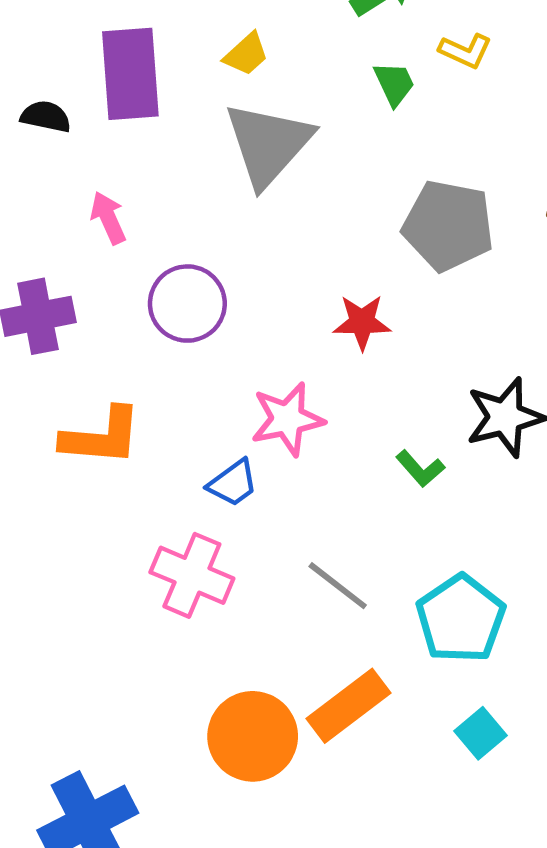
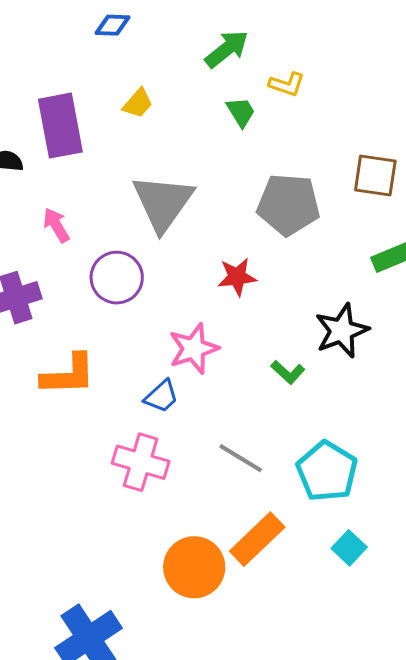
gray triangle: (268, 144) -> (163, 203), moved

